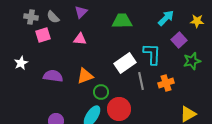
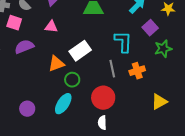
pink square: (43, 35) -> (14, 23), turned 35
white rectangle: (125, 63) -> (80, 51), moved
purple semicircle: (53, 76) -> (24, 47), moved, turned -30
red circle: (119, 109) -> (103, 98), moved

